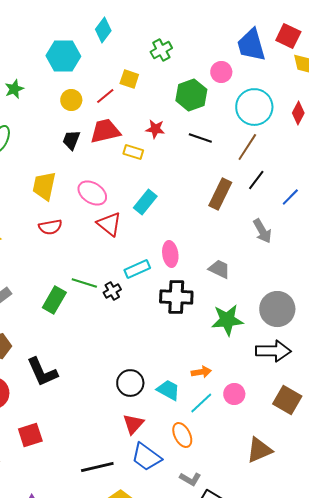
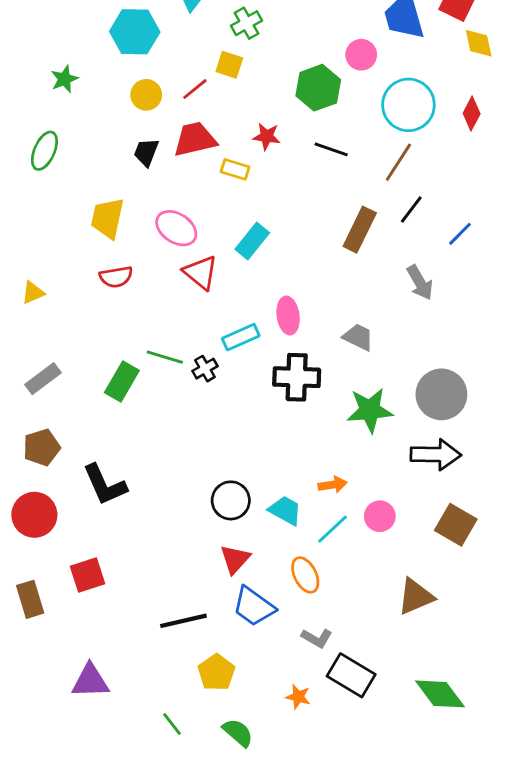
green cross: (161, 50) -> (247, 23), moved

